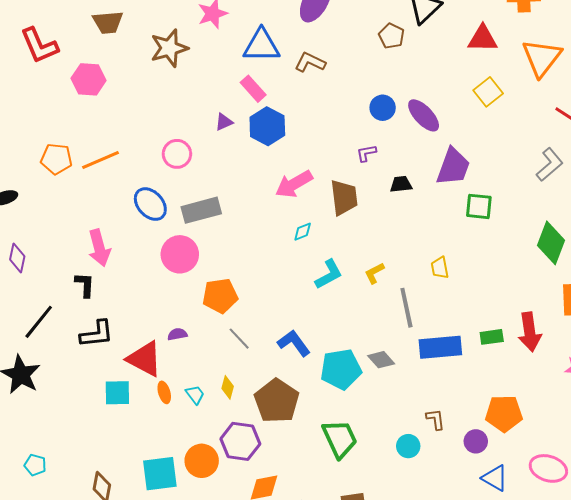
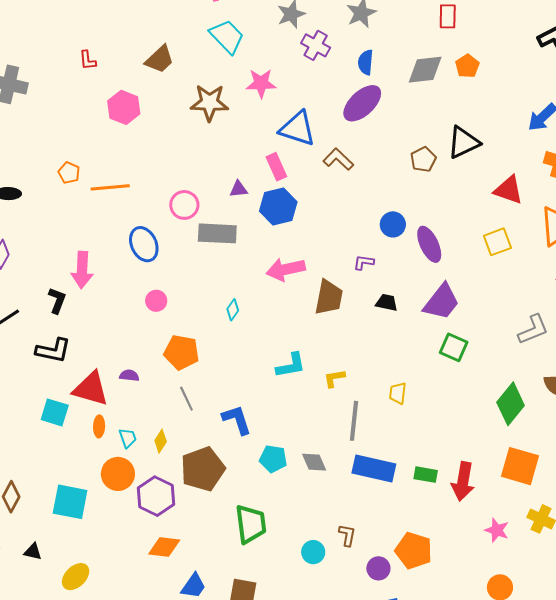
brown trapezoid: (108, 22) -> (160, 59), turned -56
red L-shape: (39, 45) -> (88, 60), size x0.5
orange pentagon: (56, 159) -> (69, 173), size x0.7
gray rectangle: (201, 210) -> (217, 233), moved
cyan diamond: (303, 232) -> (233, 310), moved, turned -50
pink circle: (180, 254) -> (156, 301), size x0.6
red triangle: (145, 359) -> (91, 389), turned -30
cyan pentagon: (341, 369) -> (273, 459), size x0.7
orange circle: (202, 461) -> (118, 474), moved

